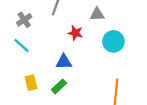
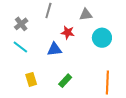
blue triangle: (64, 62) -> (55, 49), moved
green rectangle: (59, 86) -> (65, 81), moved

